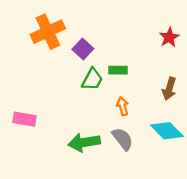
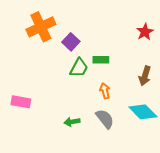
green arrow: (84, 142) -> (72, 122), size x0.6

